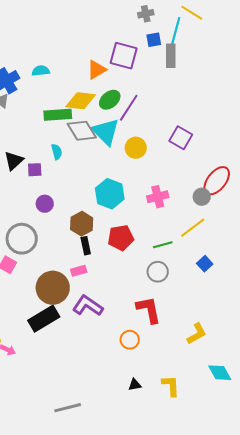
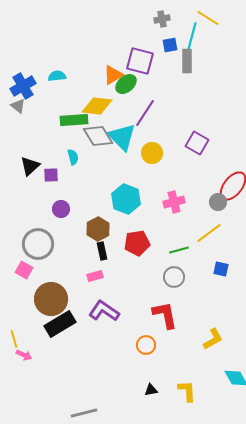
green ellipse: (110, 100) -> (126, 84), moved
blue square: (205, 264) -> (221, 269), turned -35
brown circle: (53, 288) -> (51, 299), moved

